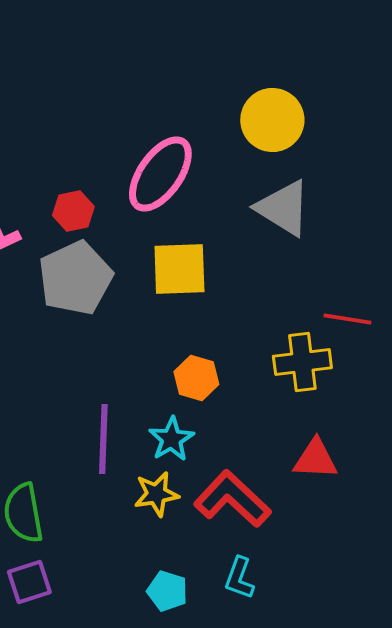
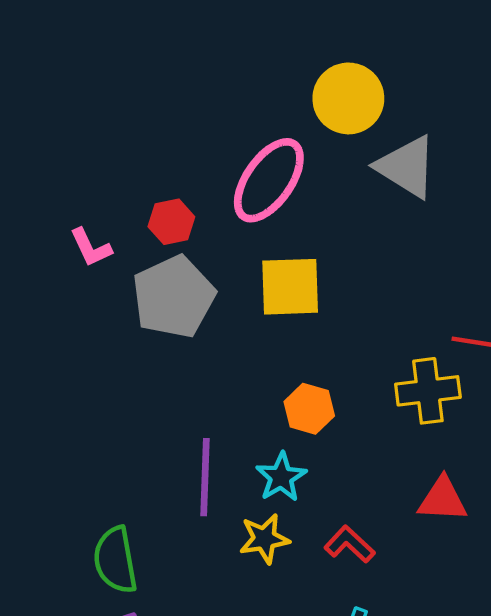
yellow circle: (272, 120) -> (348, 98), moved
gray triangle: (283, 208) -> (407, 167), moved
red L-shape: (232, 499) -> (349, 544), size x0.6

